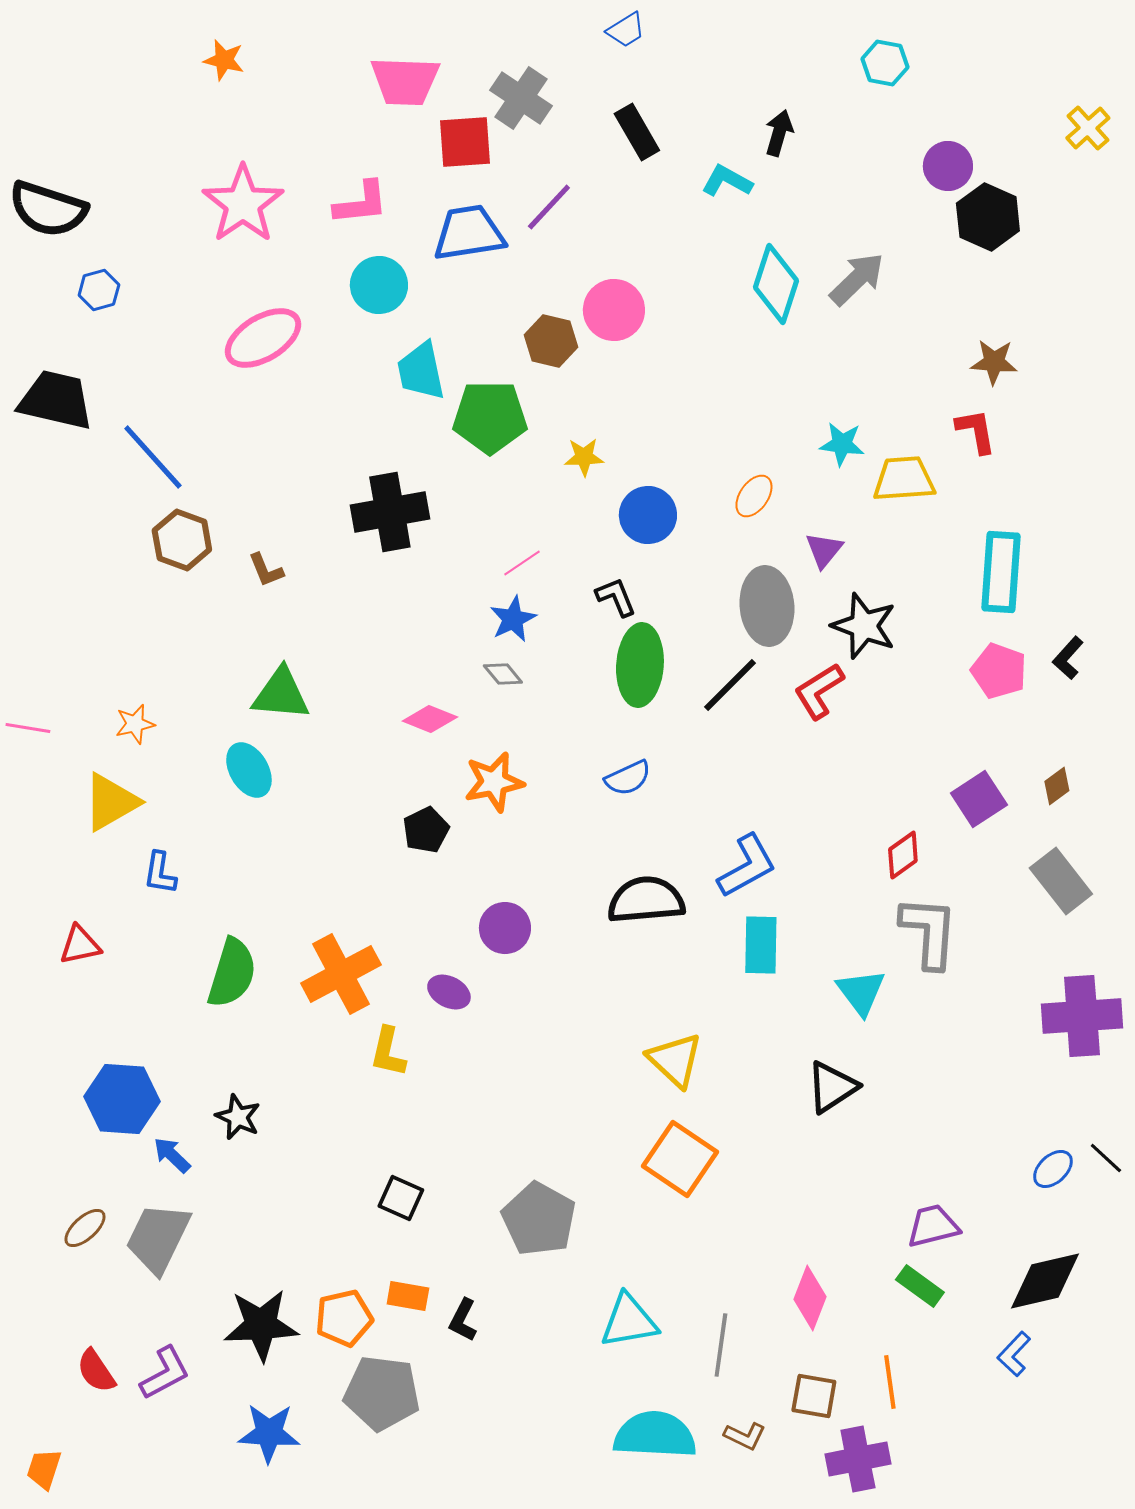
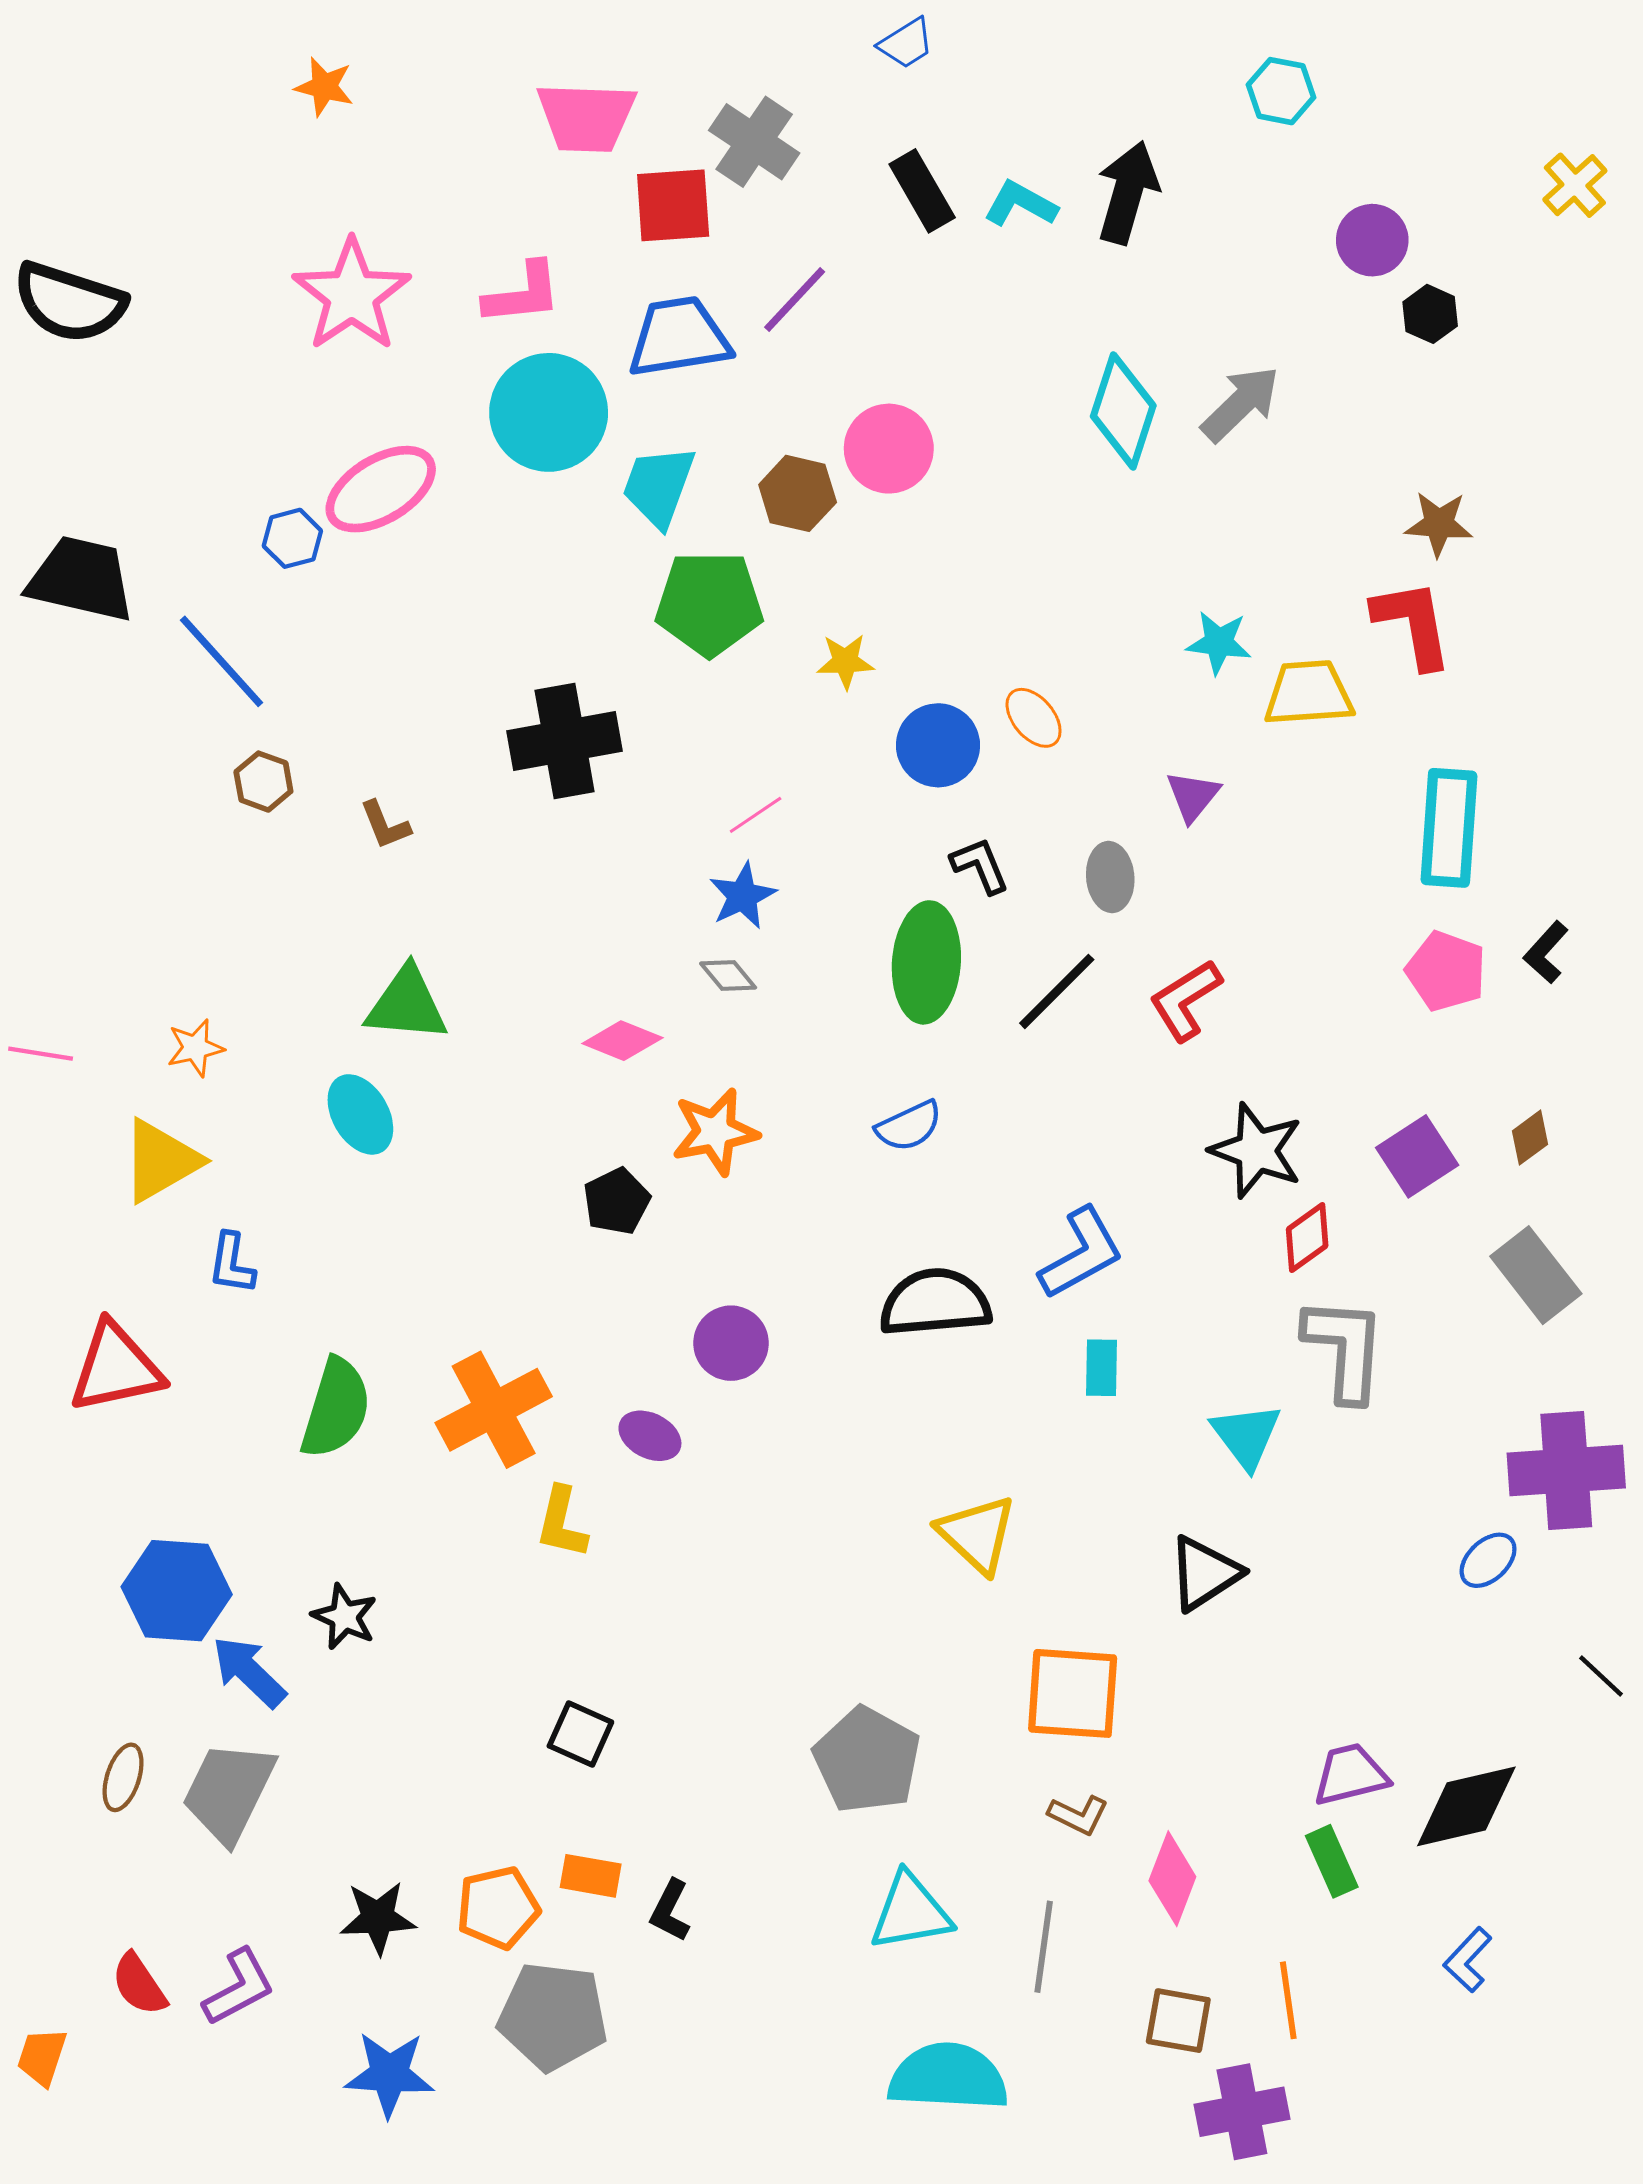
black arrow: (779, 133) -> (1128, 192), size x1.5
cyan L-shape: (727, 181) -> (1020, 204), moved
black hexagon: (988, 217) -> (1430, 314), size x0.6
cyan circle: (379, 285) -> (549, 412), size x1.4
blue hexagon: (99, 290) -> (292, 538), moved
cyan trapezoid: (421, 371) -> (659, 486), moved, turned 32
red L-shape: (976, 431) -> (1413, 624), size x1.4
orange ellipse: (754, 496) -> (1034, 718), moved, turned -75
brown hexagon: (182, 540) -> (263, 782), size x0.7
black L-shape: (616, 597) -> (980, 865), moved
gray ellipse: (767, 606) -> (1110, 877), size x0.6
black star: (864, 626) -> (1256, 1151), moved
red triangle: (80, 945) -> (116, 1368), size x1.6
cyan rectangle: (761, 945) -> (1102, 1368), size x0.7
blue arrow: (172, 1155) -> (249, 1672), size x1.4
orange square: (680, 1159) -> (1073, 1693), moved, turned -30
blue ellipse: (1053, 1169) -> (1488, 1560), moved
gray pentagon: (539, 1219) -> (867, 1760), moved
brown ellipse: (85, 1228) -> (123, 1777), turned -30
black diamond: (1045, 1281) -> (1466, 1806), moved
green rectangle: (920, 1286) -> (1332, 1861), turned 30
black star: (261, 1325) -> (378, 1918), size x0.7
brown L-shape: (745, 1436) -> (1078, 1815), moved
orange trapezoid: (44, 1469) -> (42, 2057), moved

